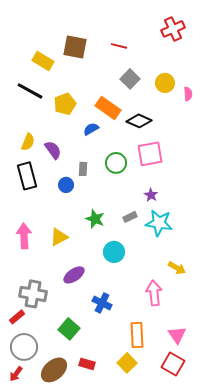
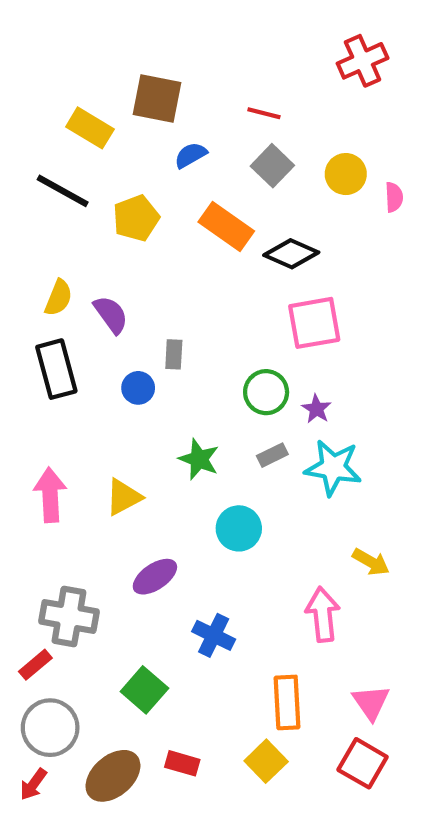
red line: (119, 46) -> (264, 113), moved
blue semicircle: (91, 129) -> (191, 155), moved
green circle: (116, 163) -> (266, 392), moved

